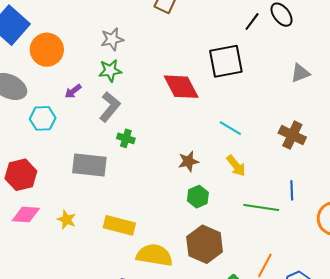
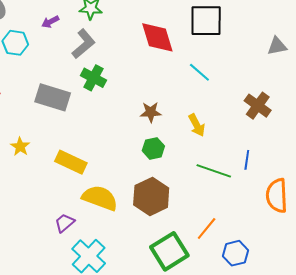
cyan line: (230, 128) -> (199, 72), moved
green cross: (126, 138) -> (94, 78), size x1.4

